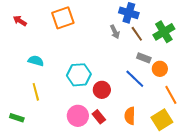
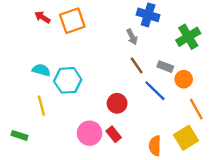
red arrow: (20, 21) -> (42, 17), moved
brown line: (137, 34) -> (137, 65), moved
cyan hexagon: (79, 75) -> (68, 80), moved
orange semicircle: (130, 116) -> (155, 146), moved

